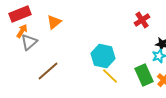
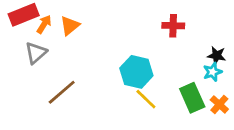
red cross: (142, 20) -> (173, 26), moved, turned 35
orange arrow: (22, 31) -> (44, 24), moved

